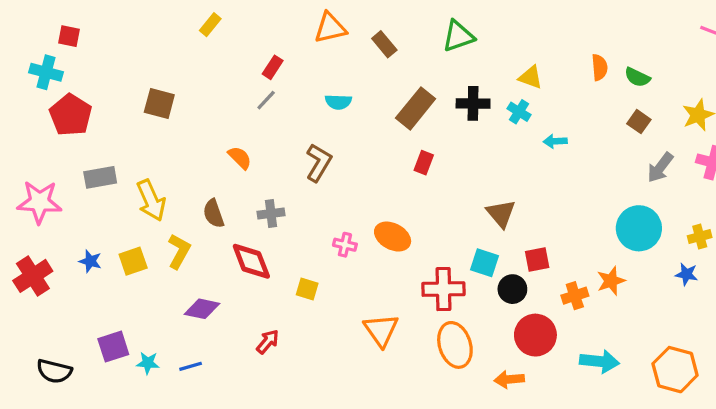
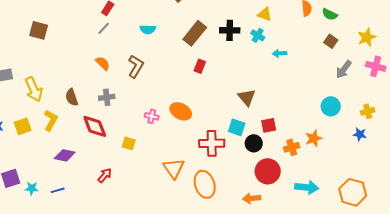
orange semicircle: (240, 158) -> (103, 63), moved
cyan circle: (639, 228) -> (331, 106), size x0.7
orange ellipse: (455, 345) -> (205, 184), moved

